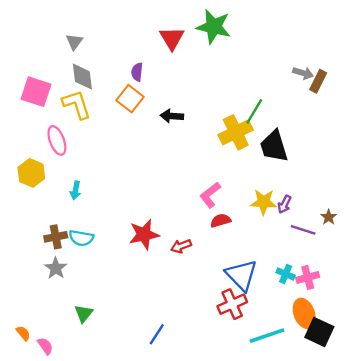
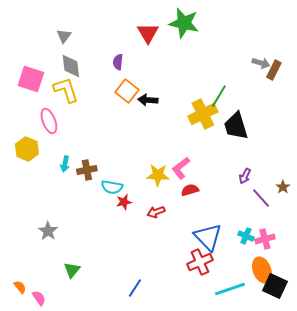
orange square: (130, 99) -> (127, 91), moved
yellow star: (264, 202) -> (158, 175), moved
purple line: (303, 230) -> (261, 198), turned 30
red star: (144, 234) -> (124, 202), size x0.6
brown cross: (56, 237) -> (87, 170), moved
cyan semicircle: (81, 238) -> (112, 187), moved

